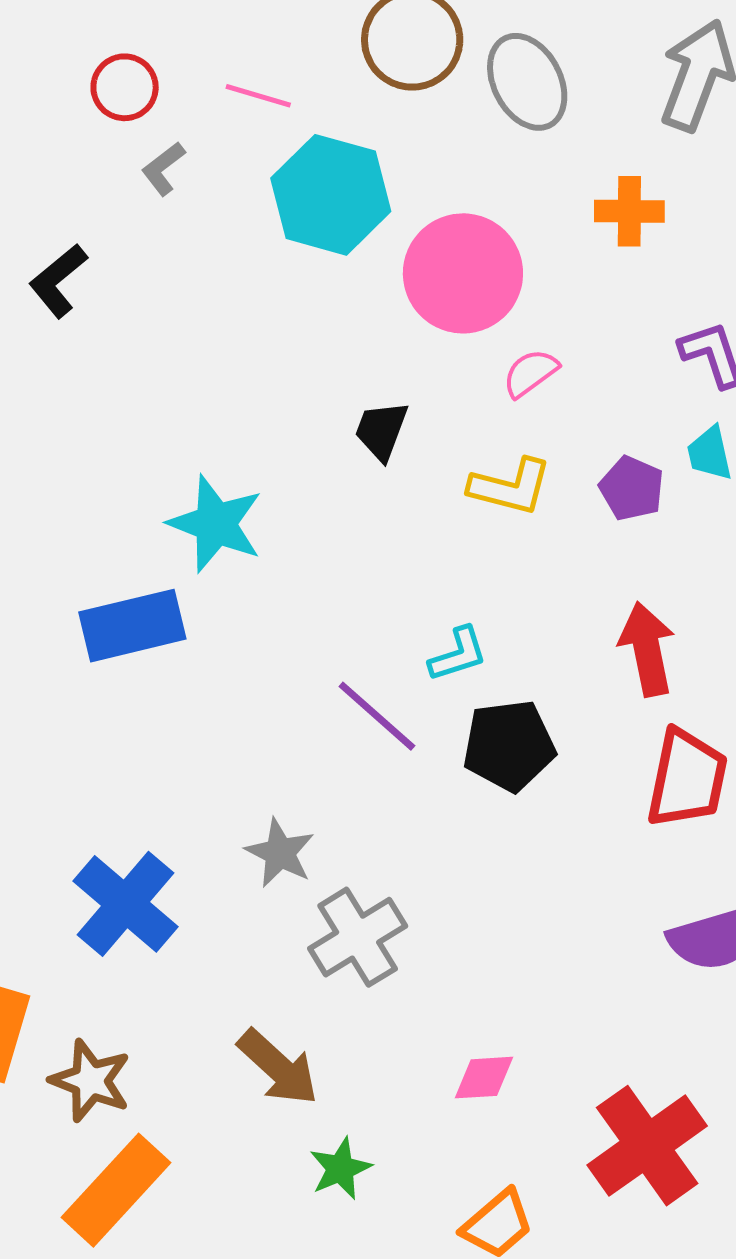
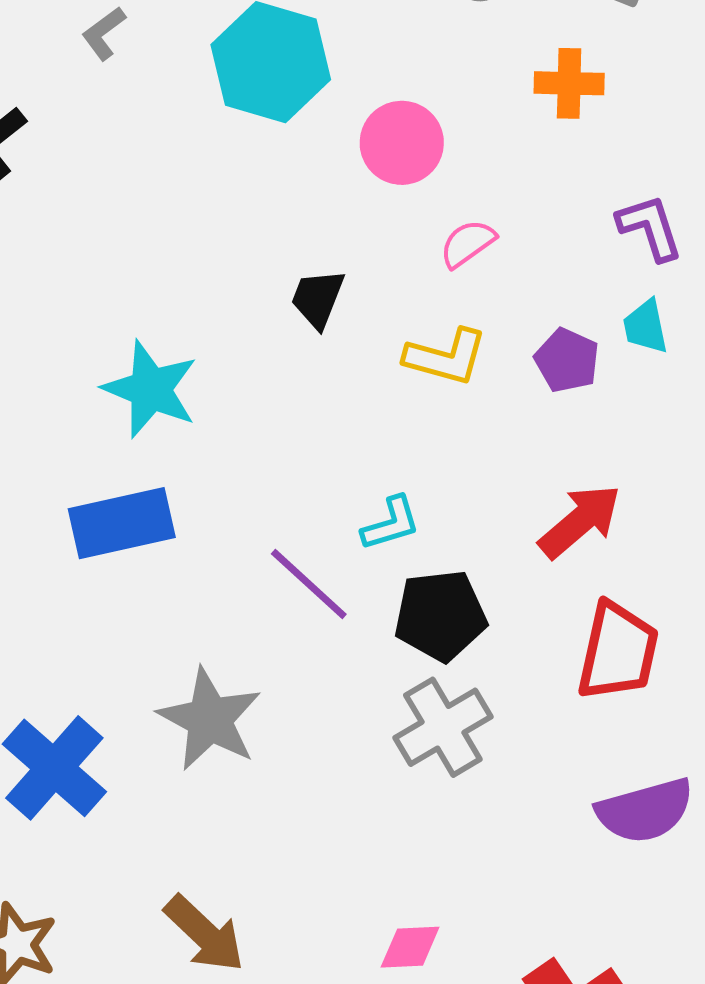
pink circle: (463, 273) -> (402, 143), size x0.7
blue rectangle: (132, 626) -> (122, 523), moved
red arrow: (647, 649) -> (580, 521), turned 60
gray star: (280, 853) -> (210, 719), size x1.5
gray cross: (358, 937) -> (443, 727), moved

